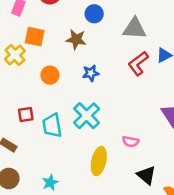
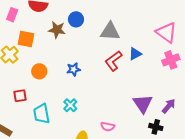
brown star: (76, 39) -> (57, 30), moved
red square: (26, 114) -> (20, 96), moved
cyan cross: (87, 116) -> (70, 105), size x0.6

